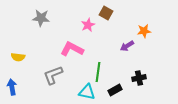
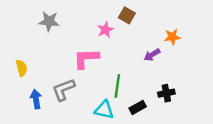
pink L-shape: (72, 49) -> (86, 58), turned -30
yellow semicircle: (18, 57) -> (22, 68), turned -112
blue arrow: (12, 87) -> (36, 99), moved

